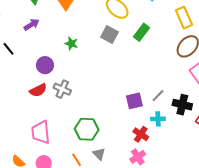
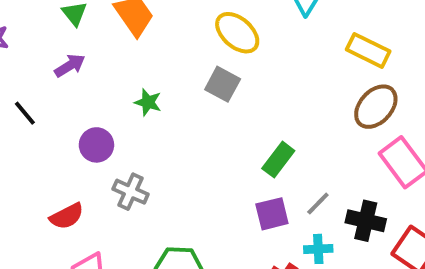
yellow rectangle: (184, 18) -> (368, 50), turned -40
green rectangle: (141, 32) -> (278, 160), moved
red semicircle: (38, 90) -> (67, 216), moved

